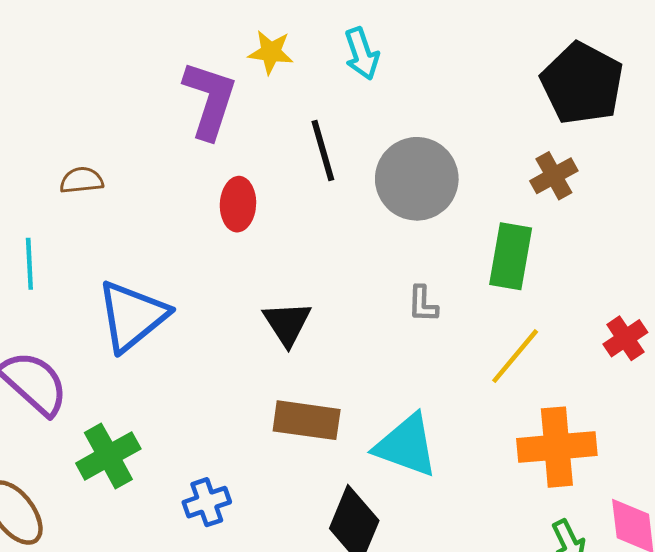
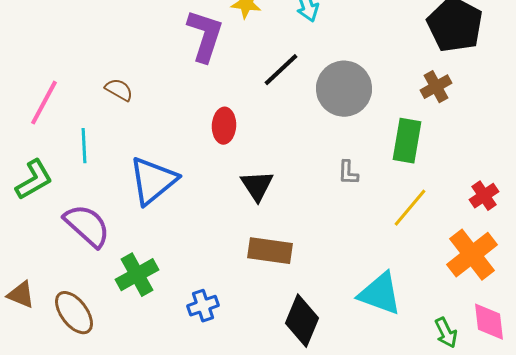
black line: (323, 150) -> (281, 70), turned 63
brown semicircle: (82, 180) -> (119, 90), turned 36
red ellipse: (238, 204) -> (224, 126), moved
cyan triangle: (406, 446) -> (380, 294), moved
orange cross: (557, 447) -> (472, 255), moved, turned -33

